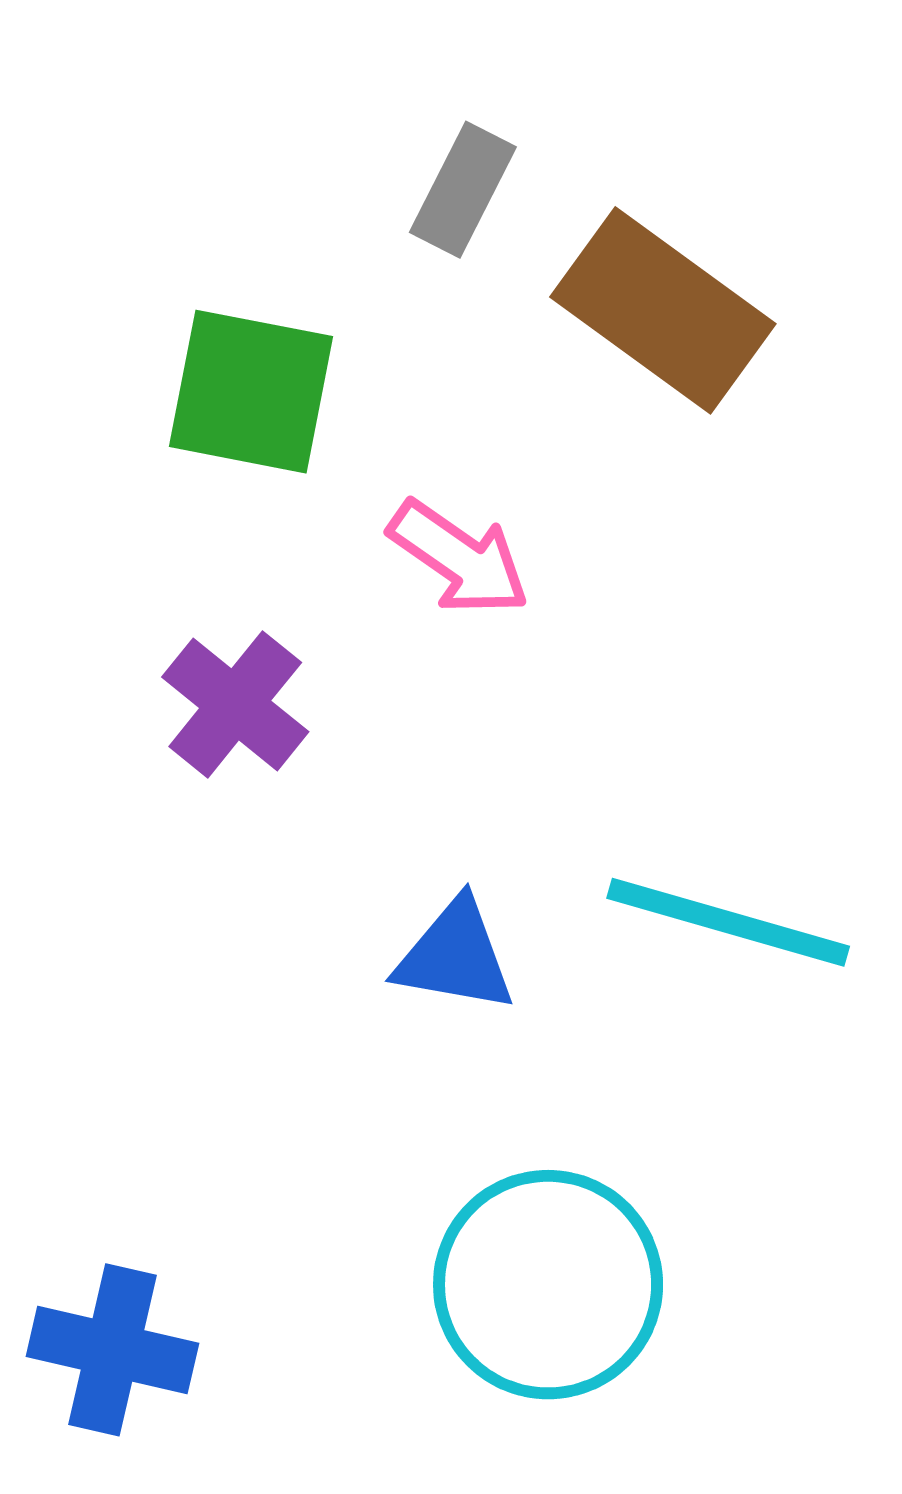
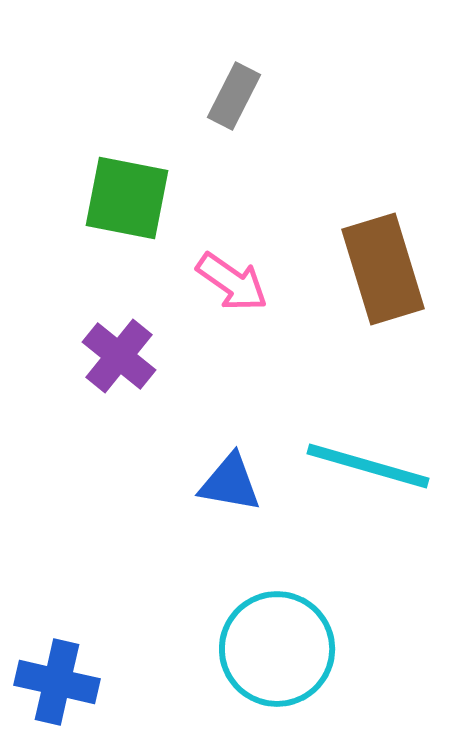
brown rectangle: (663, 310) -> (383, 269), moved, turned 37

